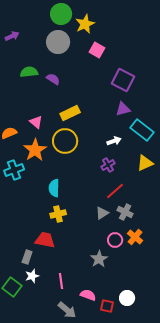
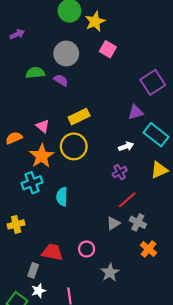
gray circle: (58, 42) -> (66, 54), moved
purple square: (123, 80) -> (153, 82), moved, turned 30
cyan cross: (14, 170) -> (32, 183), moved
yellow cross: (58, 214) -> (16, 224), moved
pink circle: (115, 240) -> (87, 249), moved

